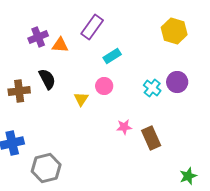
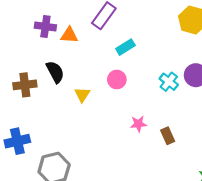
purple cross: (38, 37) -> (45, 27), turned 30
yellow triangle: (81, 99) -> (82, 95), moved
brown rectangle: (151, 138) -> (168, 136), size x0.7

